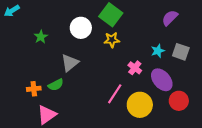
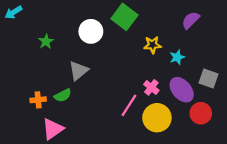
yellow star: (112, 40) -> (152, 45), moved
gray square: (181, 52) -> (209, 78), moved
pink cross: (135, 68) -> (151, 87), moved

